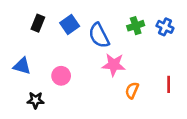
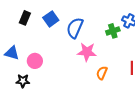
green cross: (136, 26) -> (113, 31), moved
blue semicircle: (99, 35) -> (75, 28), turned 50
pink circle: (61, 76) -> (35, 61), moved

